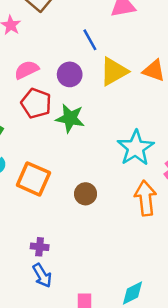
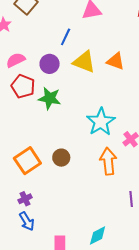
blue line: (90, 40) -> (66, 37), turned 54
yellow triangle: (114, 71) -> (84, 62), turned 50
orange square: (33, 179) -> (27, 161), moved, turned 32
purple cross: (40, 247) -> (25, 199), turned -32

